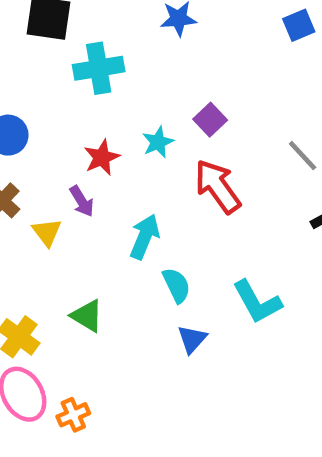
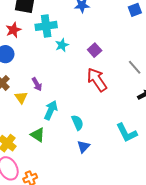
cyan star: (158, 142) -> (62, 45), moved
red star: (102, 157) -> (13, 30), moved
cyan arrow: (145, 237) -> (51, 110), moved
cyan L-shape: (257, 302) -> (127, 133), moved

